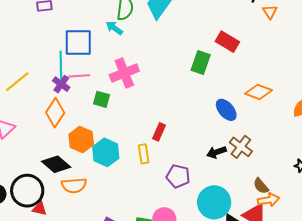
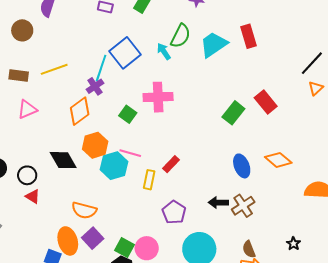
blue square: (78, 43) -> (125, 53), turned 32
pink line: (79, 76) -> (130, 153), moved
orange semicircle: (74, 185) -> (84, 210), moved
black circle: (27, 191) -> (27, 175), size x0.6

